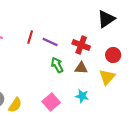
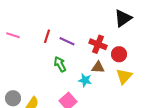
red circle: (113, 55) -> (119, 54), moved
green arrow: (57, 65) -> (60, 64), moved
cyan star: (82, 96) -> (85, 80), moved

